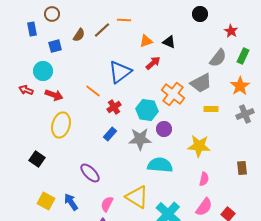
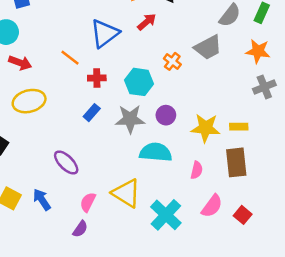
orange star: (240, 86) -> (258, 51), turned -30
orange cross: (173, 94) -> (172, 61), size x0.6
red cross: (114, 107) -> (97, 78), turned 32
yellow rectangle: (211, 109) -> (239, 127), moved
yellow ellipse: (61, 125) -> (29, 101), turned 60
purple circle: (164, 129) -> (166, 115), moved
brown rectangle: (242, 168) -> (236, 162), moved, size x1.6
pink semicircle: (204, 179) -> (197, 170), moved

